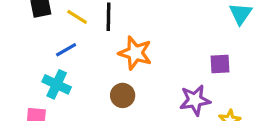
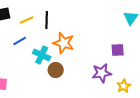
yellow line: (77, 17) -> (27, 20), turned -56
cyan cross: (57, 84) -> (42, 55), moved

